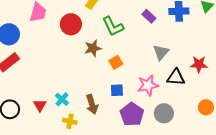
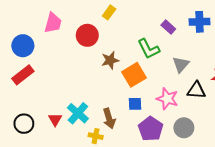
green L-shape: (113, 26) -> (149, 49), moved
orange square: (116, 62) -> (134, 75), size x1.6
pink star: (148, 85) -> (167, 99), turned 30
cyan cross: (62, 99) -> (78, 113), size x1.5
yellow cross: (70, 121) -> (96, 136), moved

